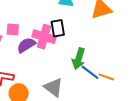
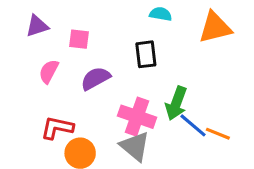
pink square: (13, 30) -> (79, 39), moved
pink cross: (44, 37) -> (137, 117), moved

